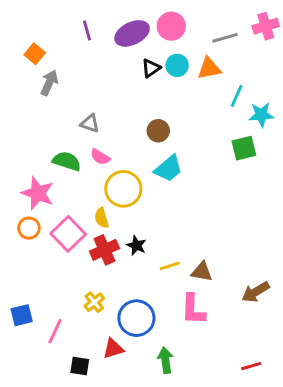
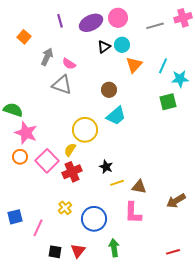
orange triangle: (209, 68) -> (134, 65), moved, turned -36
gray arrow: (49, 83) -> (47, 57), moved
gray triangle: (90, 123) -> (62, 85), size x1.5
pink semicircle: (100, 157) -> (69, 64), moved
green semicircle: (67, 161) -> (13, 110), moved
yellow semicircle: (102, 218) -> (70, 150), turned 48
black star: (136, 245) -> (106, 167), moved
red triangle: (113, 349) -> (78, 251), moved, turned -35

